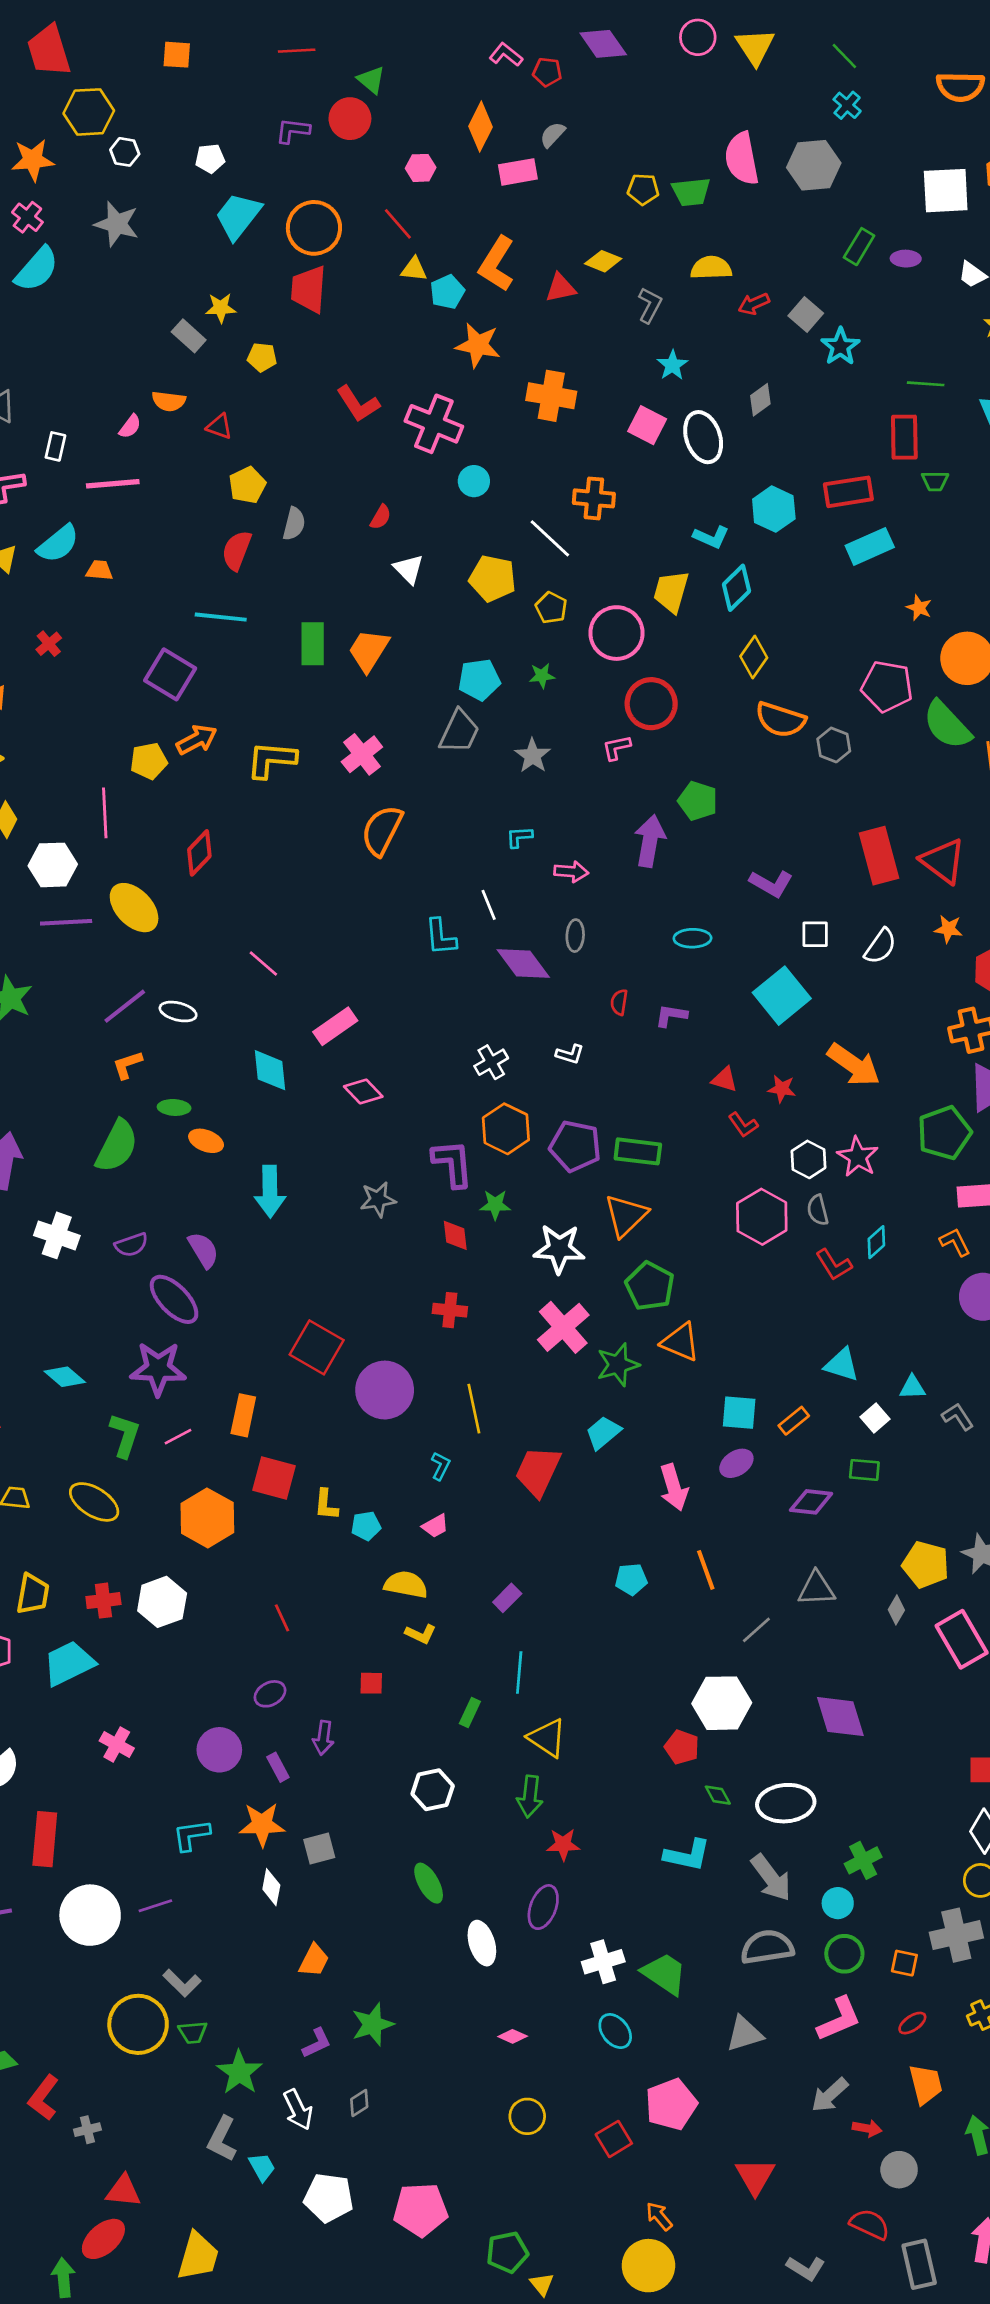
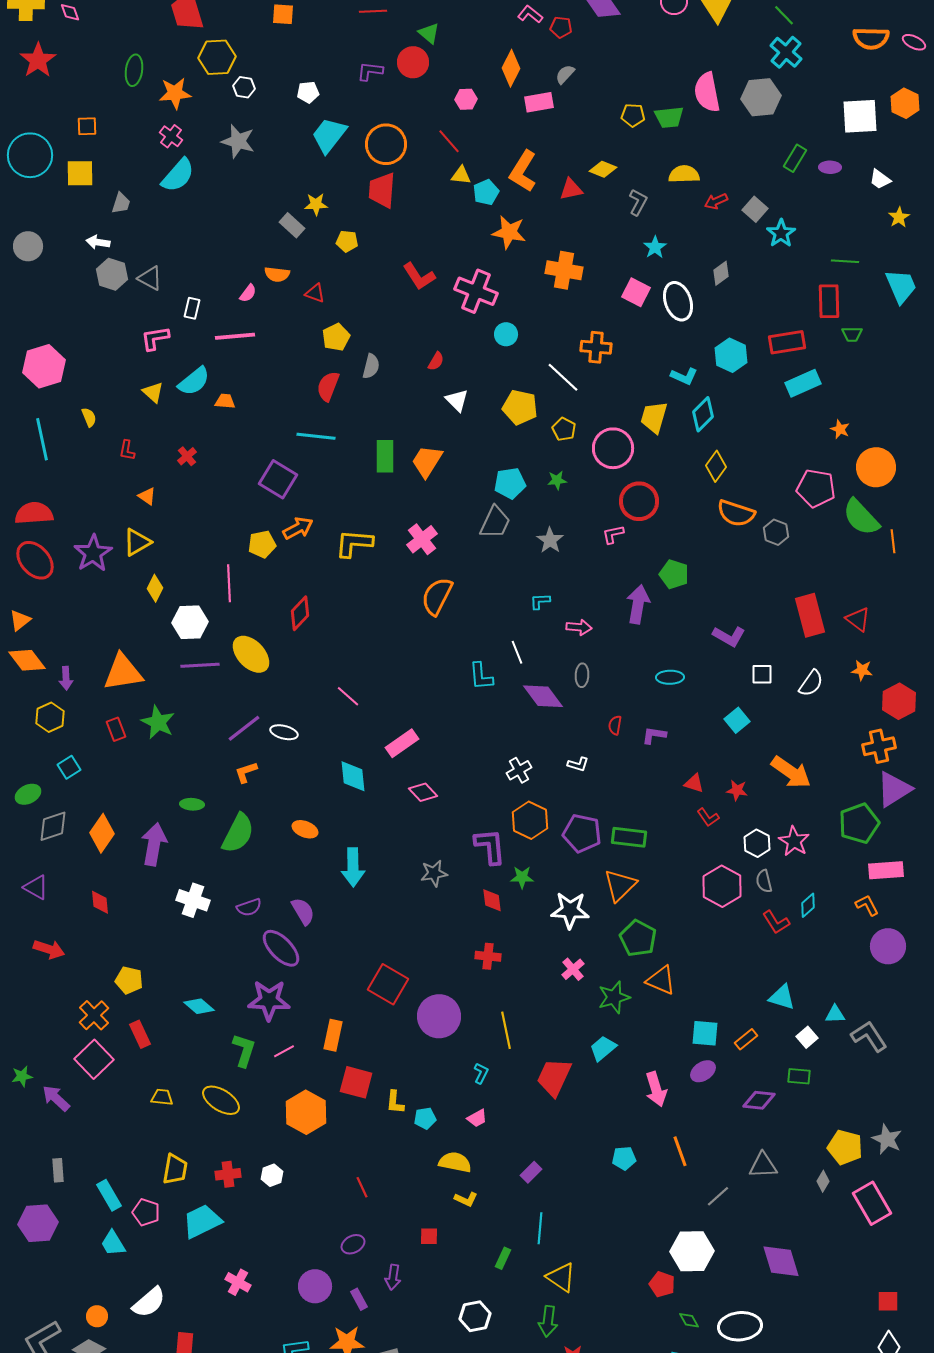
cyan cross: (847, 105) -> (786, 52), size x1.5
red triangle: (943, 861) -> (858, 619), size x0.7
cyan square: (782, 996) -> (737, 720), size x0.6
green ellipse: (174, 1107) -> (192, 804), moved
pink cross: (563, 1327) -> (573, 969), size x0.6
gray L-shape: (958, 1417) -> (869, 1036), size x1.5
white hexagon: (162, 1602) -> (272, 1175), size x0.6

